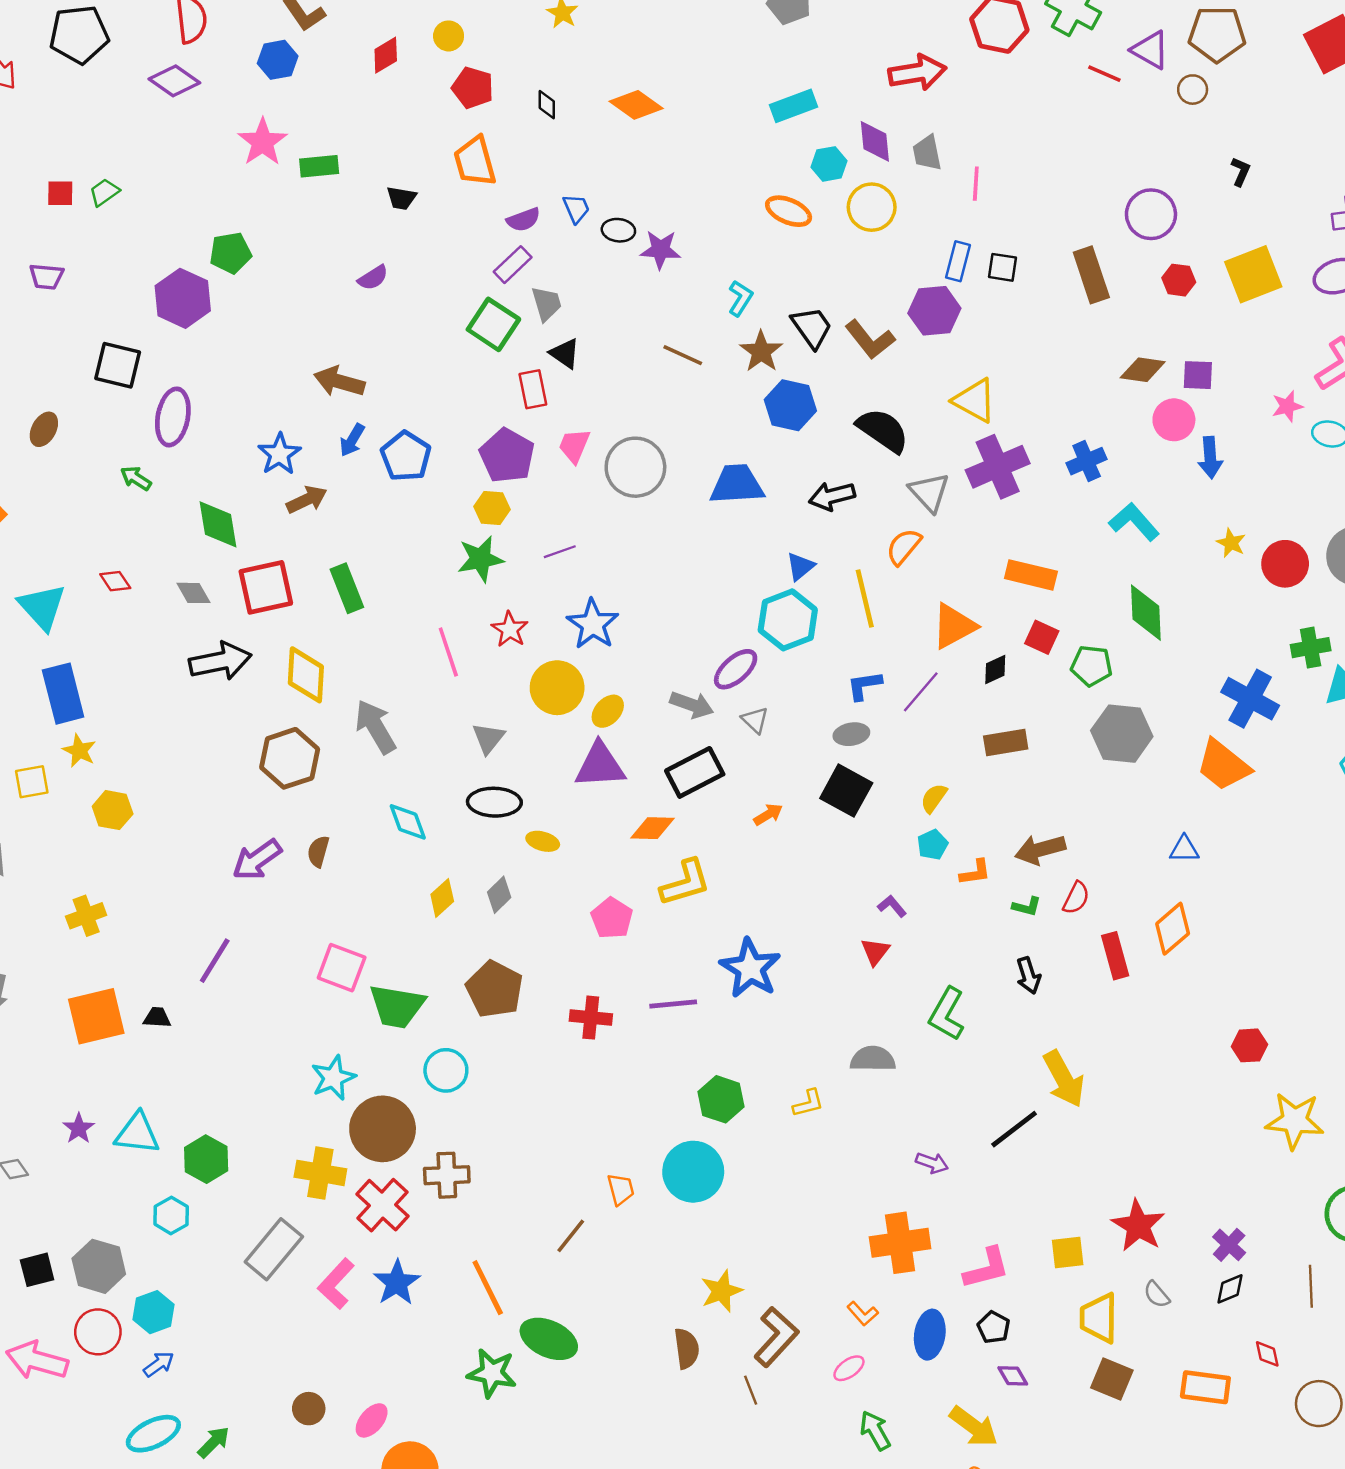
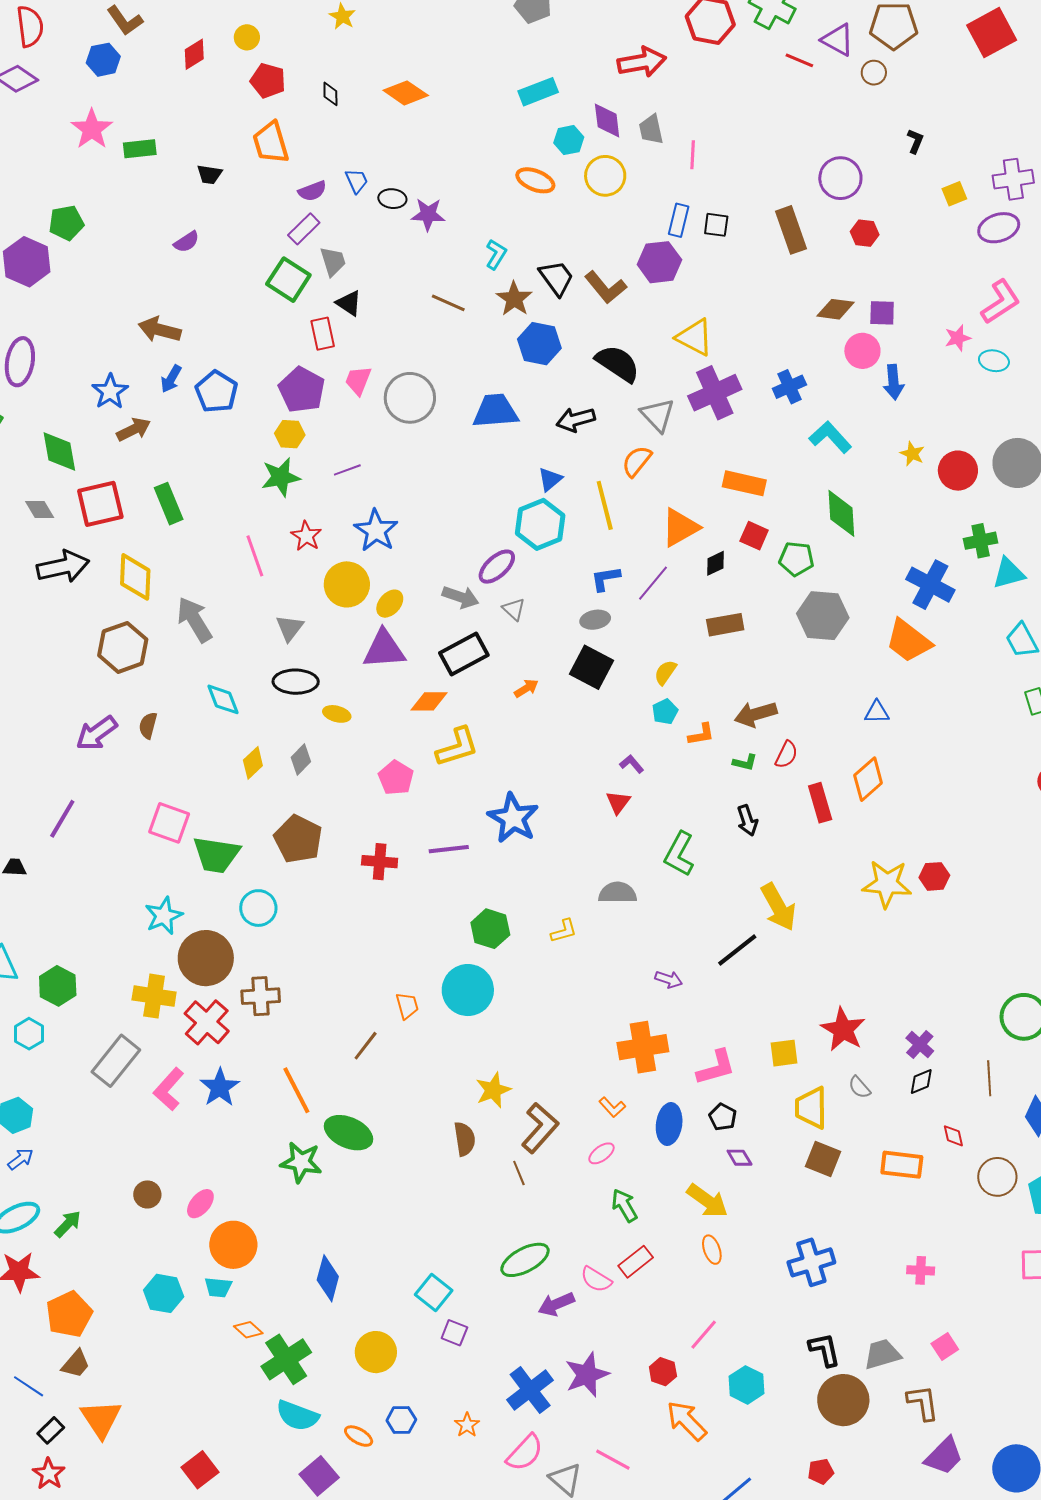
yellow square: (1253, 274) -> (954, 194), moved, size x0.5
yellow star: (1295, 1121) -> (887, 884), moved

